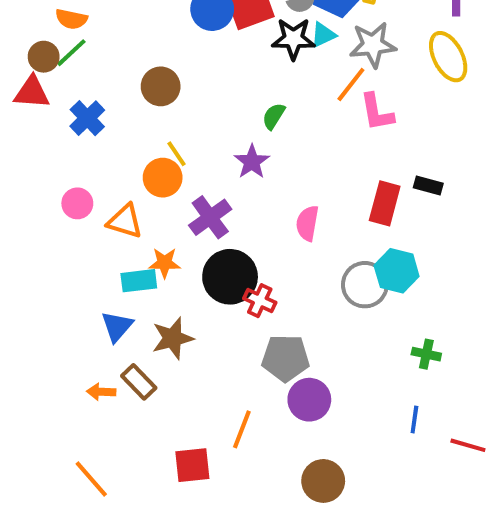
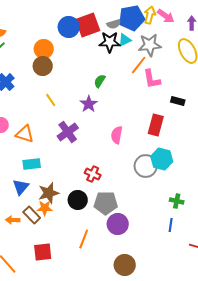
orange circle: (163, 178) -> (44, 49), moved
black rectangle: (428, 186) -> (178, 101), moved
orange star: (165, 263) -> (45, 208), moved
black circle: (230, 277) -> (78, 200), moved, size x0.7
blue line: (414, 420) -> (171, 225), moved
red square: (192, 465) -> (43, 252), moved

